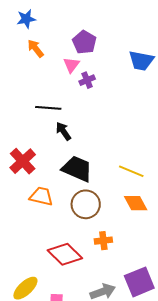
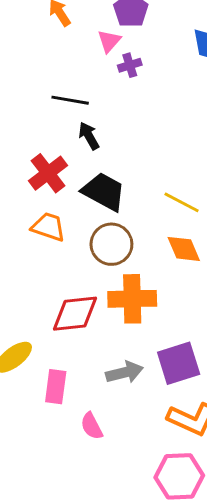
red cross: (23, 161) -> (48, 173), moved
orange cross: (103, 241) -> (132, 299), size x1.8
red diamond: (65, 254) -> (75, 314), turned -56

